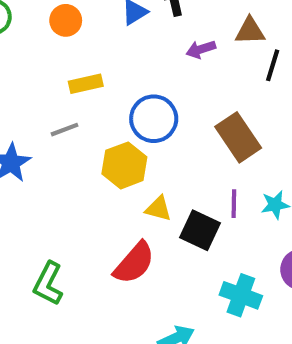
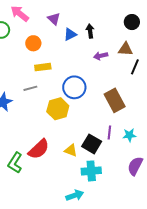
orange circle: (66, 20) -> (33, 43), moved
yellow triangle: (158, 209) -> (71, 150), moved
red semicircle: (134, 263) -> (39, 149), moved
cyan cross: (241, 295) -> (91, 171), moved, turned -30

